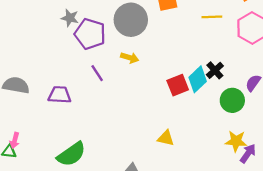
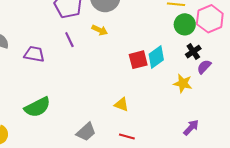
black cross: (215, 70) -> (193, 52), moved
green circle: (232, 100) -> (185, 24), moved
yellow star: (236, 141) -> (183, 83), moved

